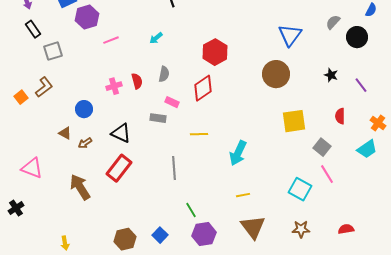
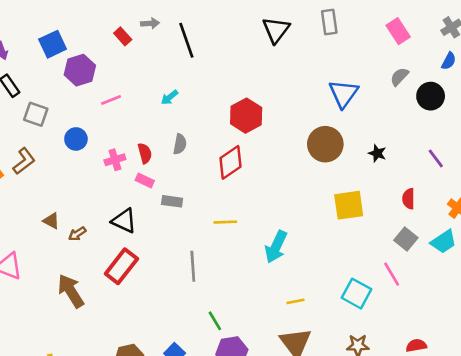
gray square: (53, 51) -> (36, 114), turned 36
black star: (331, 75) -> (377, 153), moved
pink rectangle: (172, 102) -> (145, 181), moved
blue circle: (84, 109) -> (76, 139), moved
gray square: (322, 147) -> (406, 239), moved
yellow line: (243, 195) -> (295, 301), moved

